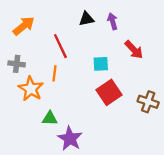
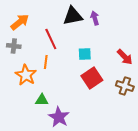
black triangle: (87, 19) -> (73, 16), size x1.5
red arrow: (134, 50) -> (125, 57), moved
gray cross: (17, 64) -> (14, 46), moved

